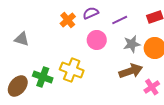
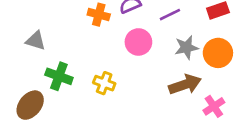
orange cross: (68, 20) -> (99, 15), turned -35
yellow cross: (72, 70) -> (104, 83), size x0.7
green cross: (43, 77) -> (59, 76), moved

